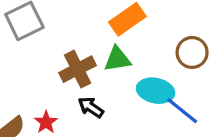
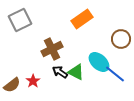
green triangle: (117, 59) -> (76, 72), moved, turned 36
cyan ellipse: (156, 91) -> (99, 62), turned 30

